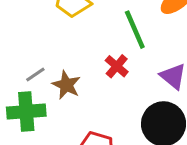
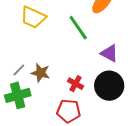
red cross: (117, 66) -> (76, 84), moved

